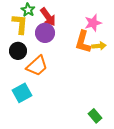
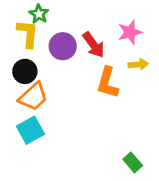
red arrow: (48, 17) -> (94, 45), moved
orange L-shape: (83, 42) -> (108, 83), moved
orange trapezoid: (37, 66) -> (33, 97), moved

